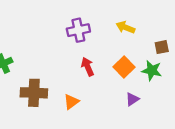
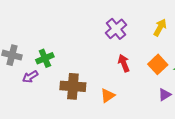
yellow arrow: (125, 27) -> (160, 27), turned 96
purple cross: (78, 30) -> (116, 29), turned -30

